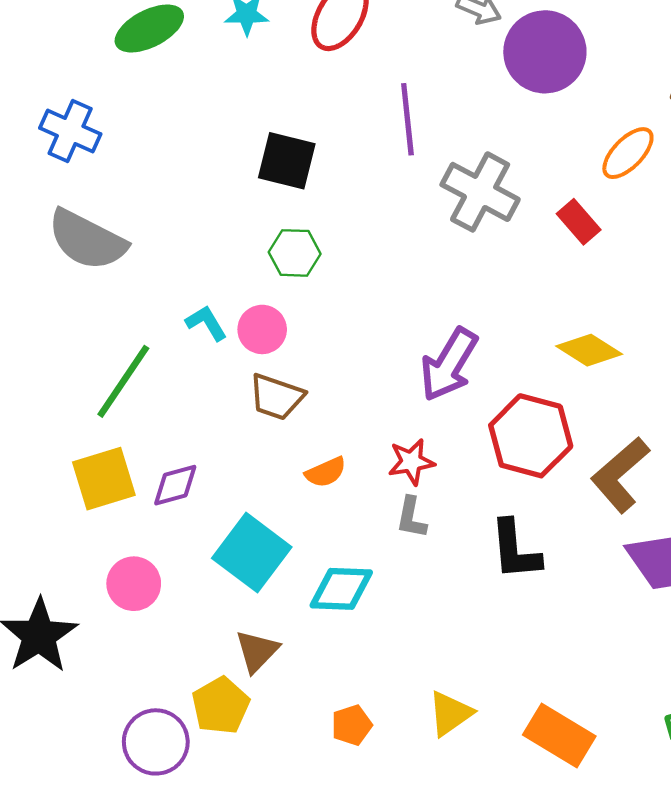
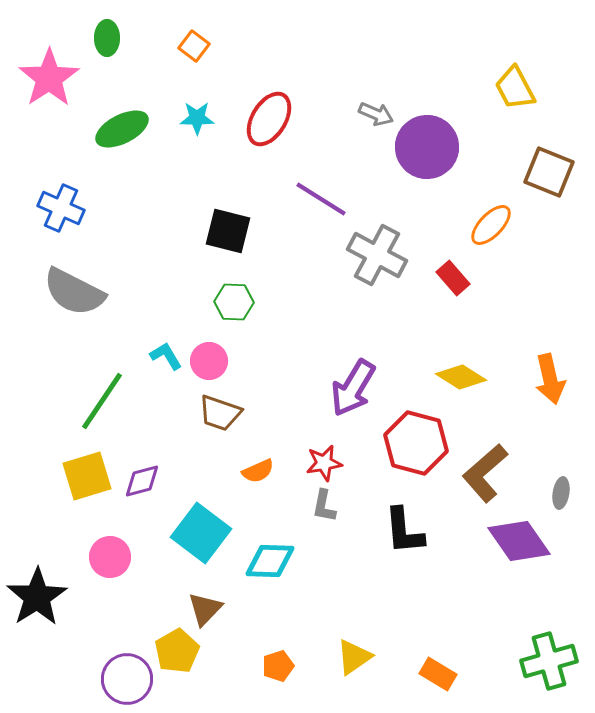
purple line: (407, 119) -> (321, 199), turned -52
orange rectangle: (559, 735) -> (438, 674), size x0.7

